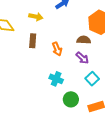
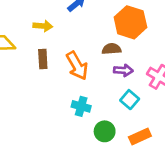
orange arrow: (57, 49) -> (77, 66), size x1.5
purple arrow: (82, 58) -> (123, 70), moved, turned -32

